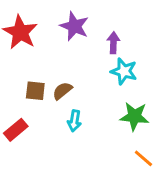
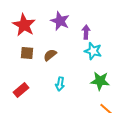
brown square: (35, 91) -> (27, 53), moved
brown semicircle: (62, 91) -> (50, 55), moved

